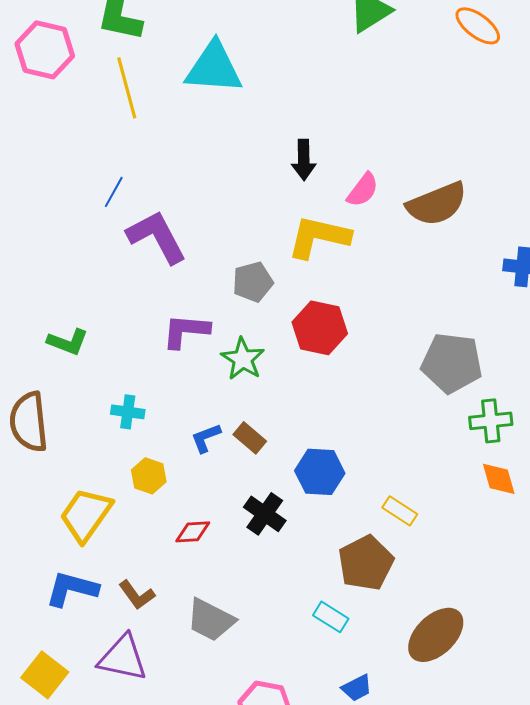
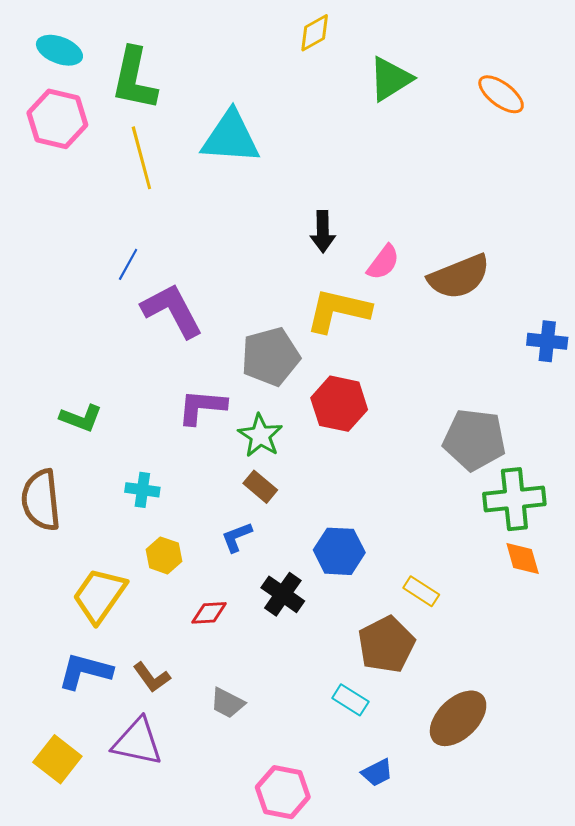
gray pentagon: (253, 282) -> (271, 357), size x1.4
green cross: (491, 421) -> (514, 499), size x1.4
blue L-shape: (206, 438) -> (237, 537), moved
brown rectangle: (250, 438) -> (260, 487), moved
gray trapezoid: (211, 620) -> (227, 703), size x0.7

